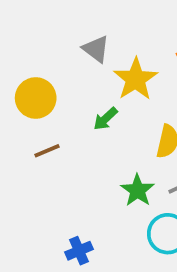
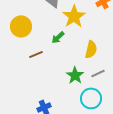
brown line: (47, 151) -> (36, 54), moved

